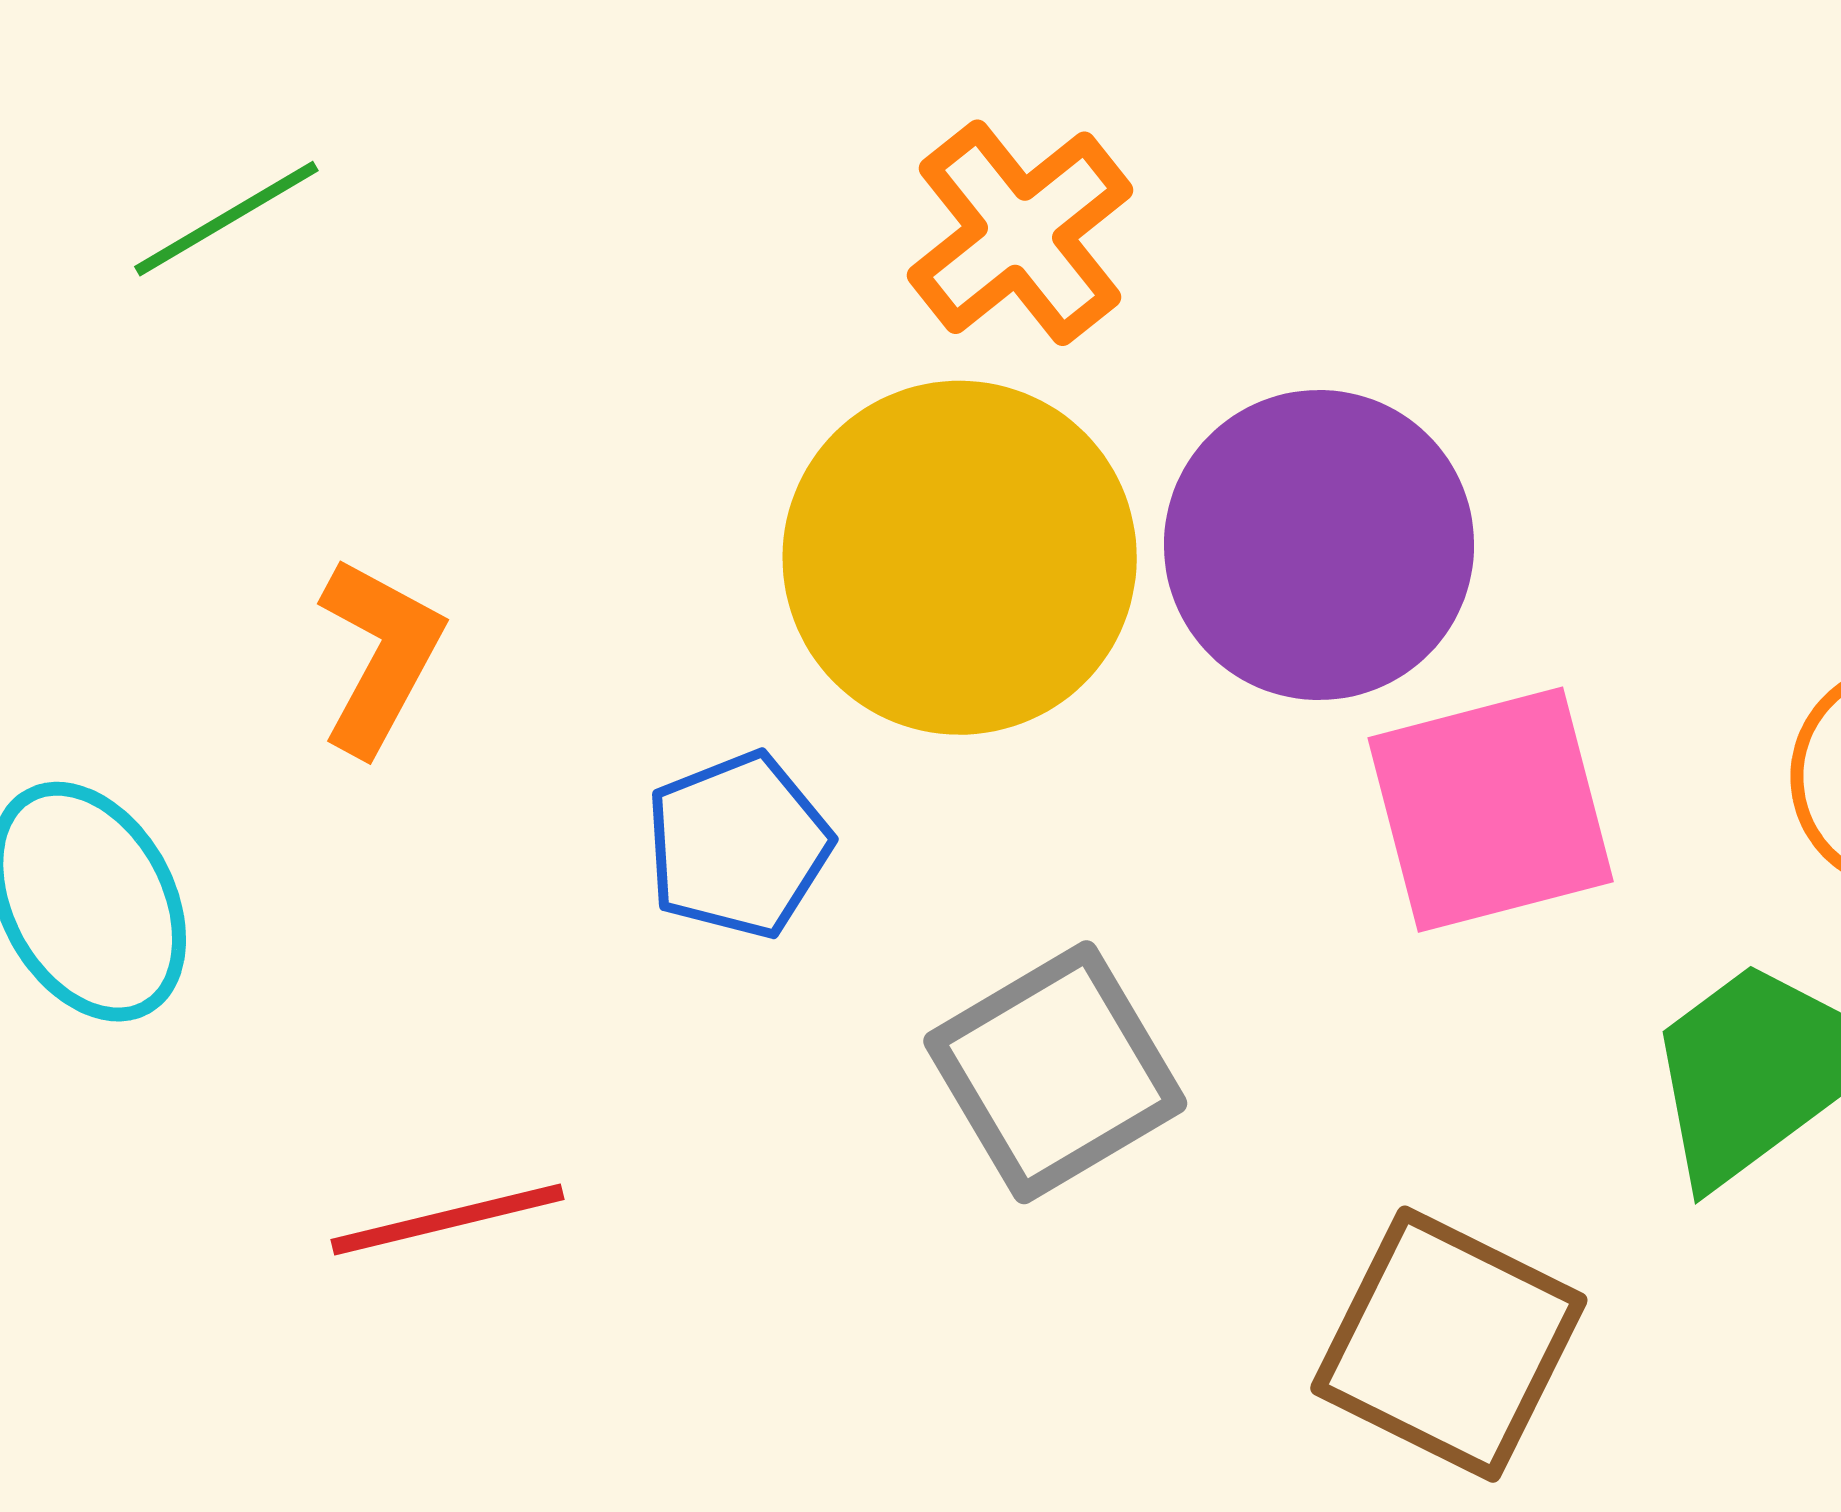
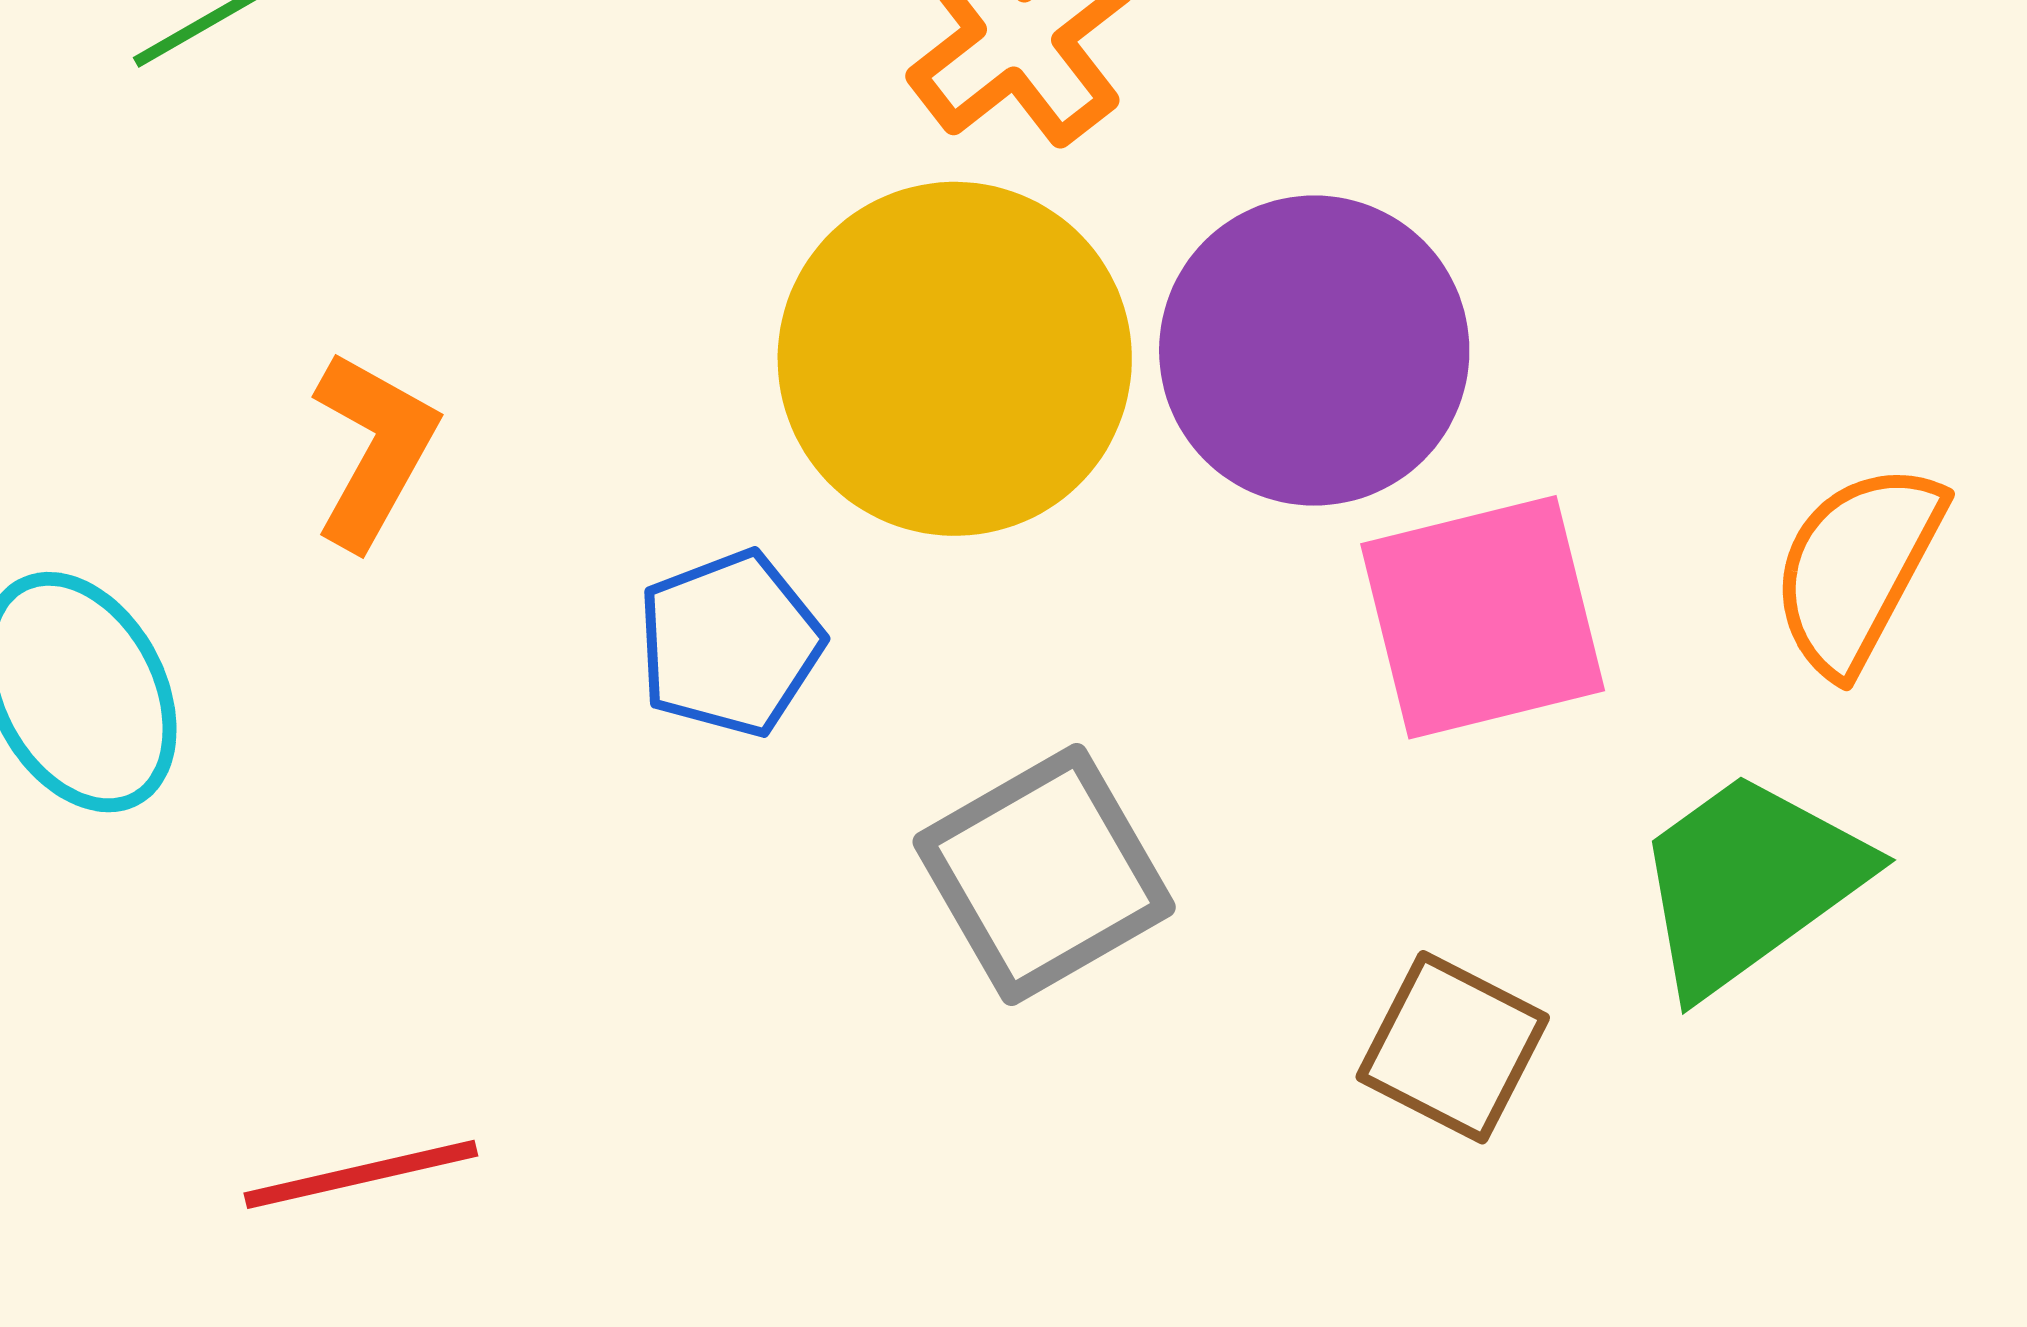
red line: (447, 1220) -> (361, 1174), moved
brown square: (1449, 1344) -> (1453, 1047), moved, size x0.7

